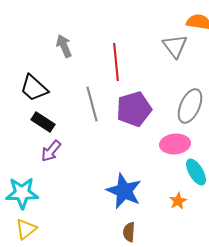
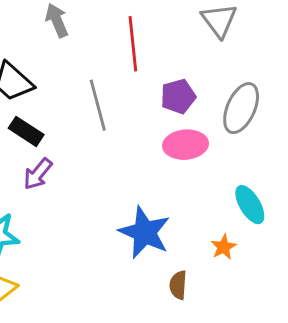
purple pentagon: (134, 109) -> (178, 96), moved, size x0.7
pink ellipse: (175, 144) -> (185, 145), moved
brown semicircle: (129, 232) -> (178, 285), moved

